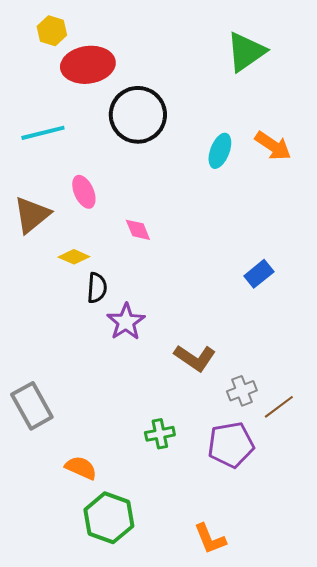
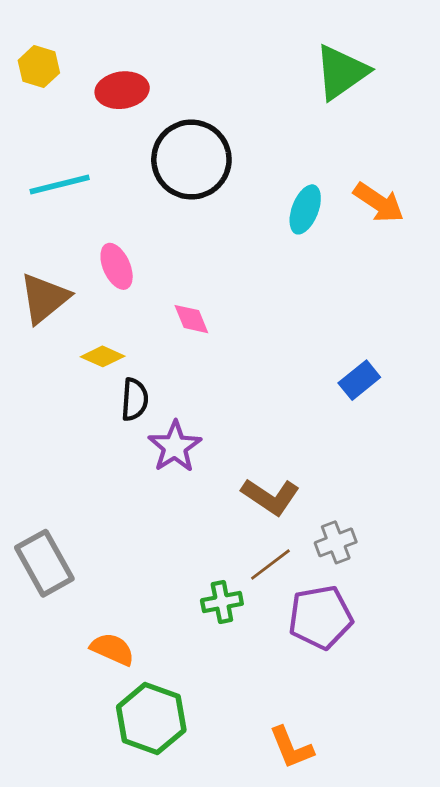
yellow hexagon: (52, 31) -> (39, 67), moved
red ellipse: (88, 65) -> (122, 90), size x0.7
brown line: (279, 407) -> (270, 565), moved

